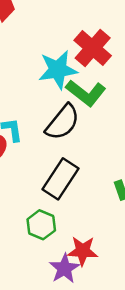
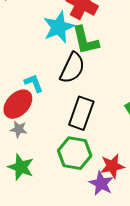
green L-shape: (86, 93) -> (85, 40), turned 52
green hexagon: (41, 225) -> (75, 153), size x1.4

